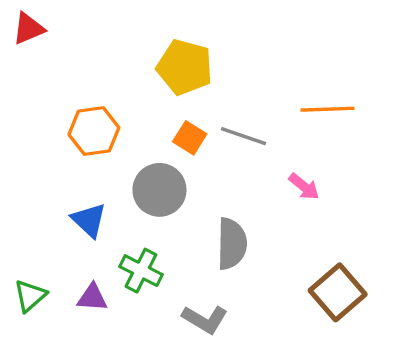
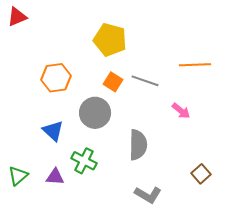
brown square: (338, 292) -> (201, 174), size x0.6
gray L-shape: (205, 319) -> (148, 195), moved

